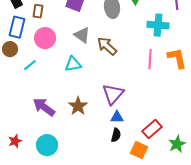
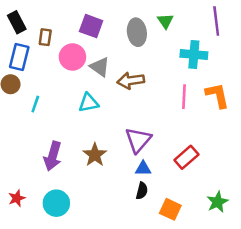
pink circle: (45, 38) -> (72, 57), moved
brown arrow: (107, 46) -> (131, 81), turned -50
cyan line: (30, 65) -> (35, 104), turned -32
purple arrow: (44, 107) -> (53, 156), turned -110
red rectangle: (152, 129) -> (186, 157), moved

